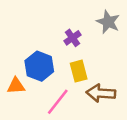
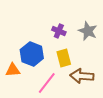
gray star: (108, 22) -> (88, 31), moved
purple cross: (72, 38) -> (59, 31), turned -32

